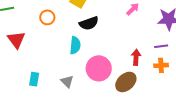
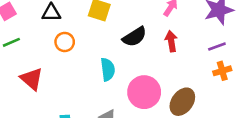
black semicircle: (89, 23) -> (135, 37), moved
red arrow: (136, 57) -> (171, 41), moved

